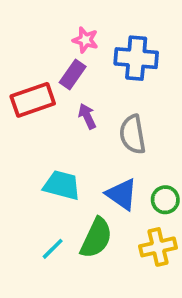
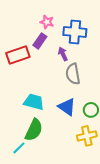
purple arrow: (87, 116) -> (63, 54), moved
green semicircle: (96, 238) -> (34, 130), moved
cyan line: (53, 249) -> (19, 148), moved

